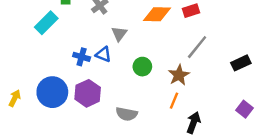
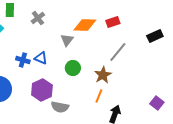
gray triangle: (119, 34) -> (67, 40), moved
black rectangle: (241, 63) -> (155, 36), moved
purple hexagon: (88, 93) -> (42, 90), moved

